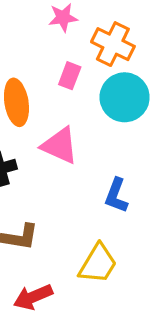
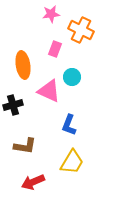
cyan circle: (125, 97) -> (72, 77), moved, size x0.6
blue L-shape: (116, 195) -> (69, 125), moved

